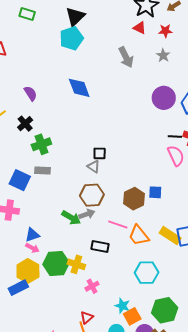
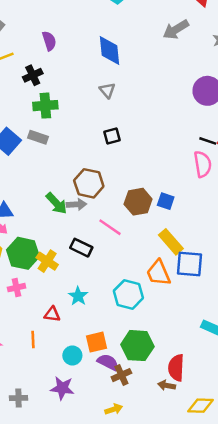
gray arrow: (126, 57) -> (176, 29), turned 70
black square: (100, 153) -> (112, 136), turned -32
gray triangle: (94, 167) -> (107, 90), moved
orange trapezoid: (139, 235) -> (158, 273), moved
yellow rectangle: (170, 236) -> (171, 242), moved
pink cross: (92, 286) -> (16, 288), moved
cyan star: (122, 306) -> (78, 296), moved
red triangle: (87, 317) -> (52, 314), moved, turned 32

